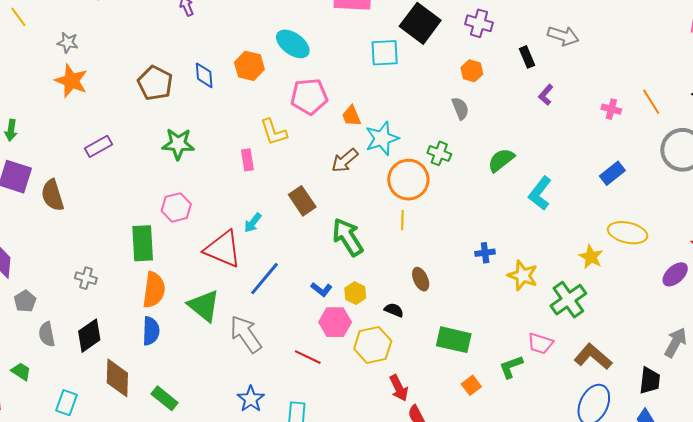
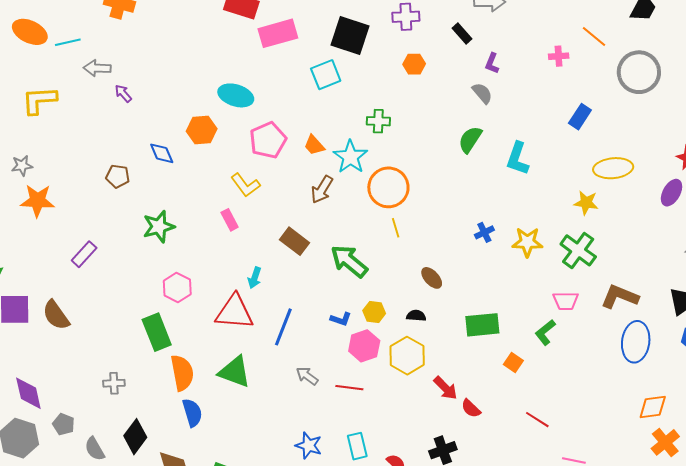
brown pentagon: (155, 83) -> (118, 176), size x0.7
gray semicircle: (460, 108) -> (482, 93), moved
green cross: (439, 153) -> (378, 121), moved
gray arrow: (246, 334) -> (307, 376), moved, size x0.6

